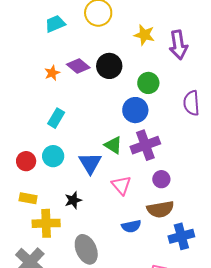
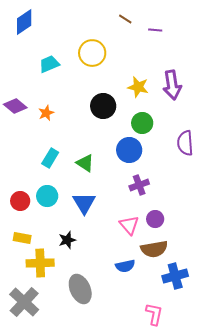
yellow star: (144, 35) -> (138, 87), moved
purple diamond: (78, 66) -> (15, 106), moved
green triangle: (113, 145) -> (85, 163), moved
purple cross: (145, 145) -> (139, 185), size x0.7
pink triangle: (121, 185) -> (129, 225), moved

